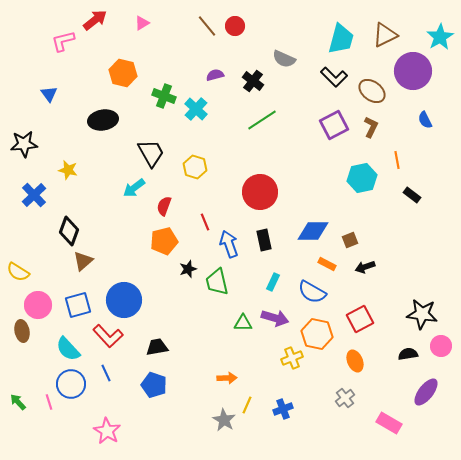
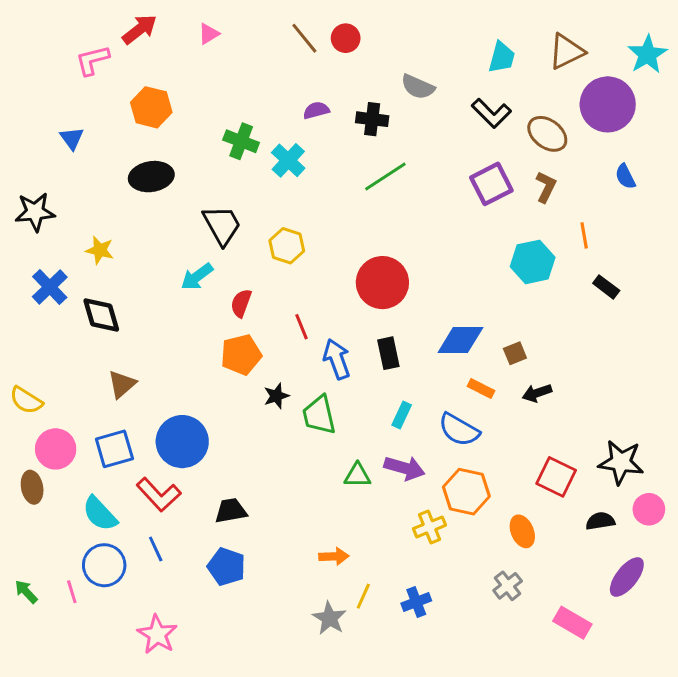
cyan trapezoid: (341, 39) -> (502, 57), size x0.7
orange hexagon: (123, 73) -> (151, 107), moved
black cross: (253, 81) -> (372, 119), turned -30
black diamond: (69, 231) -> (101, 315), moved, turned -36
red square: (360, 319) -> (556, 477), moved, turned -36

